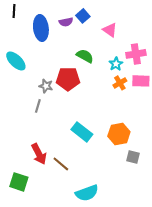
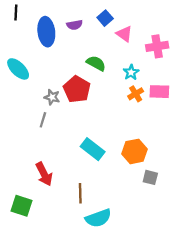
blue square: (83, 16) -> (105, 18), moved
pink cross: (136, 54) -> (157, 46), moved
red pentagon: (68, 79) -> (77, 89), turned 30
brown line: (61, 164) -> (80, 193), moved, turned 48

